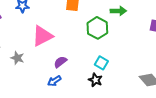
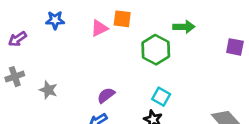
pink triangle: (42, 36) -> (99, 28), moved, size x0.6

